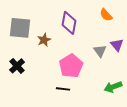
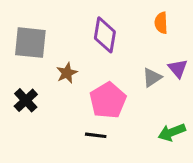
orange semicircle: (106, 15) -> (161, 23), turned 40
brown star: (44, 40) -> (67, 73), moved
gray triangle: (100, 51) -> (152, 78), turned 32

